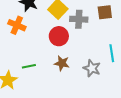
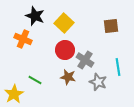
gray cross: (79, 19) -> (85, 60), moved, turned 30
green line: (29, 66) -> (35, 80), turned 40

